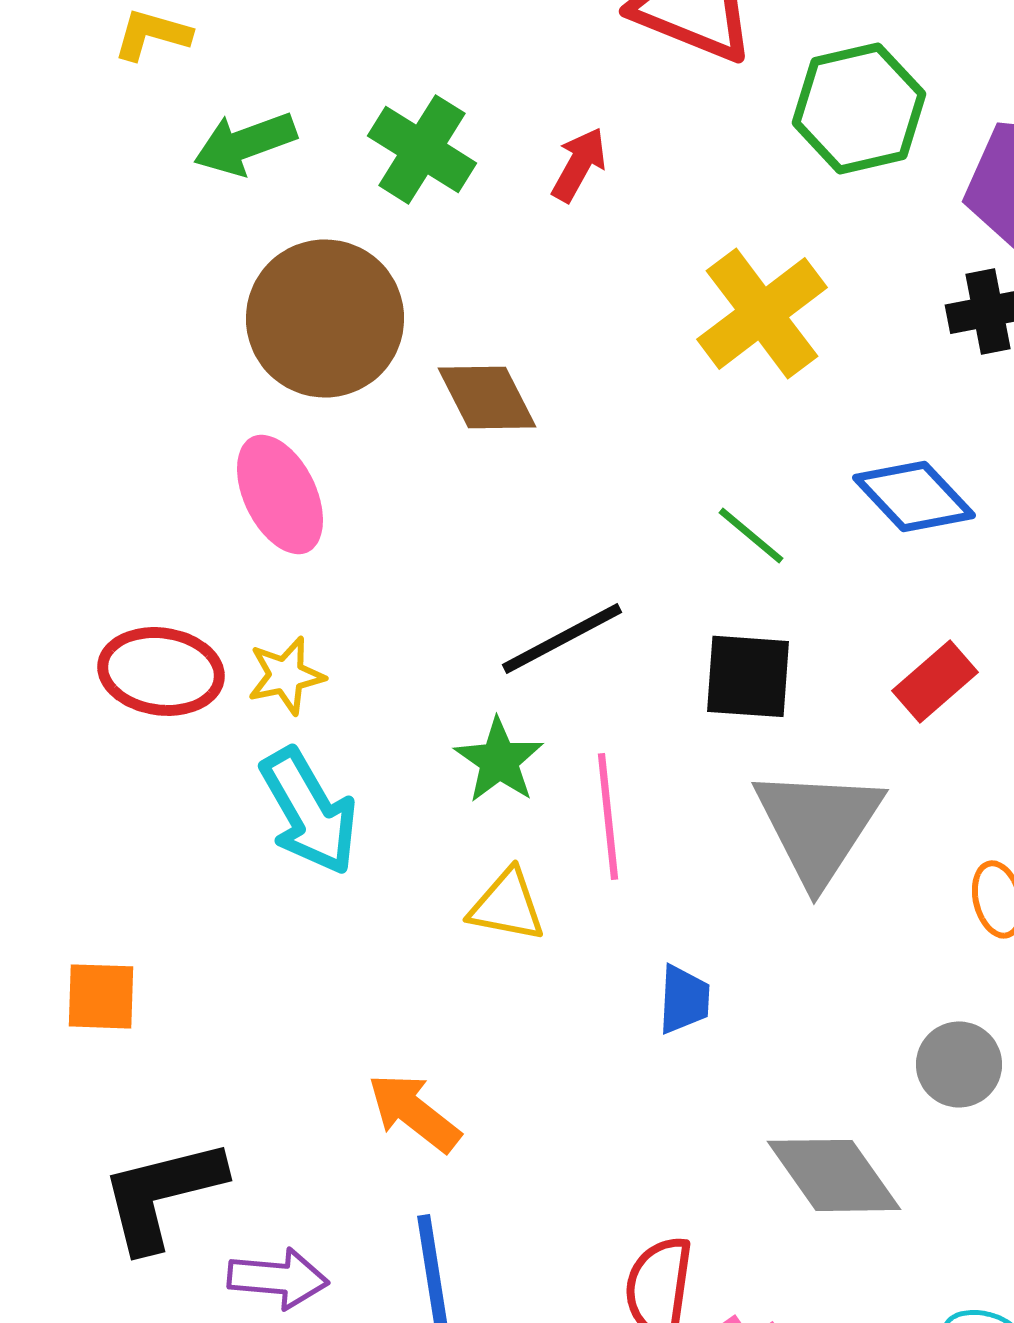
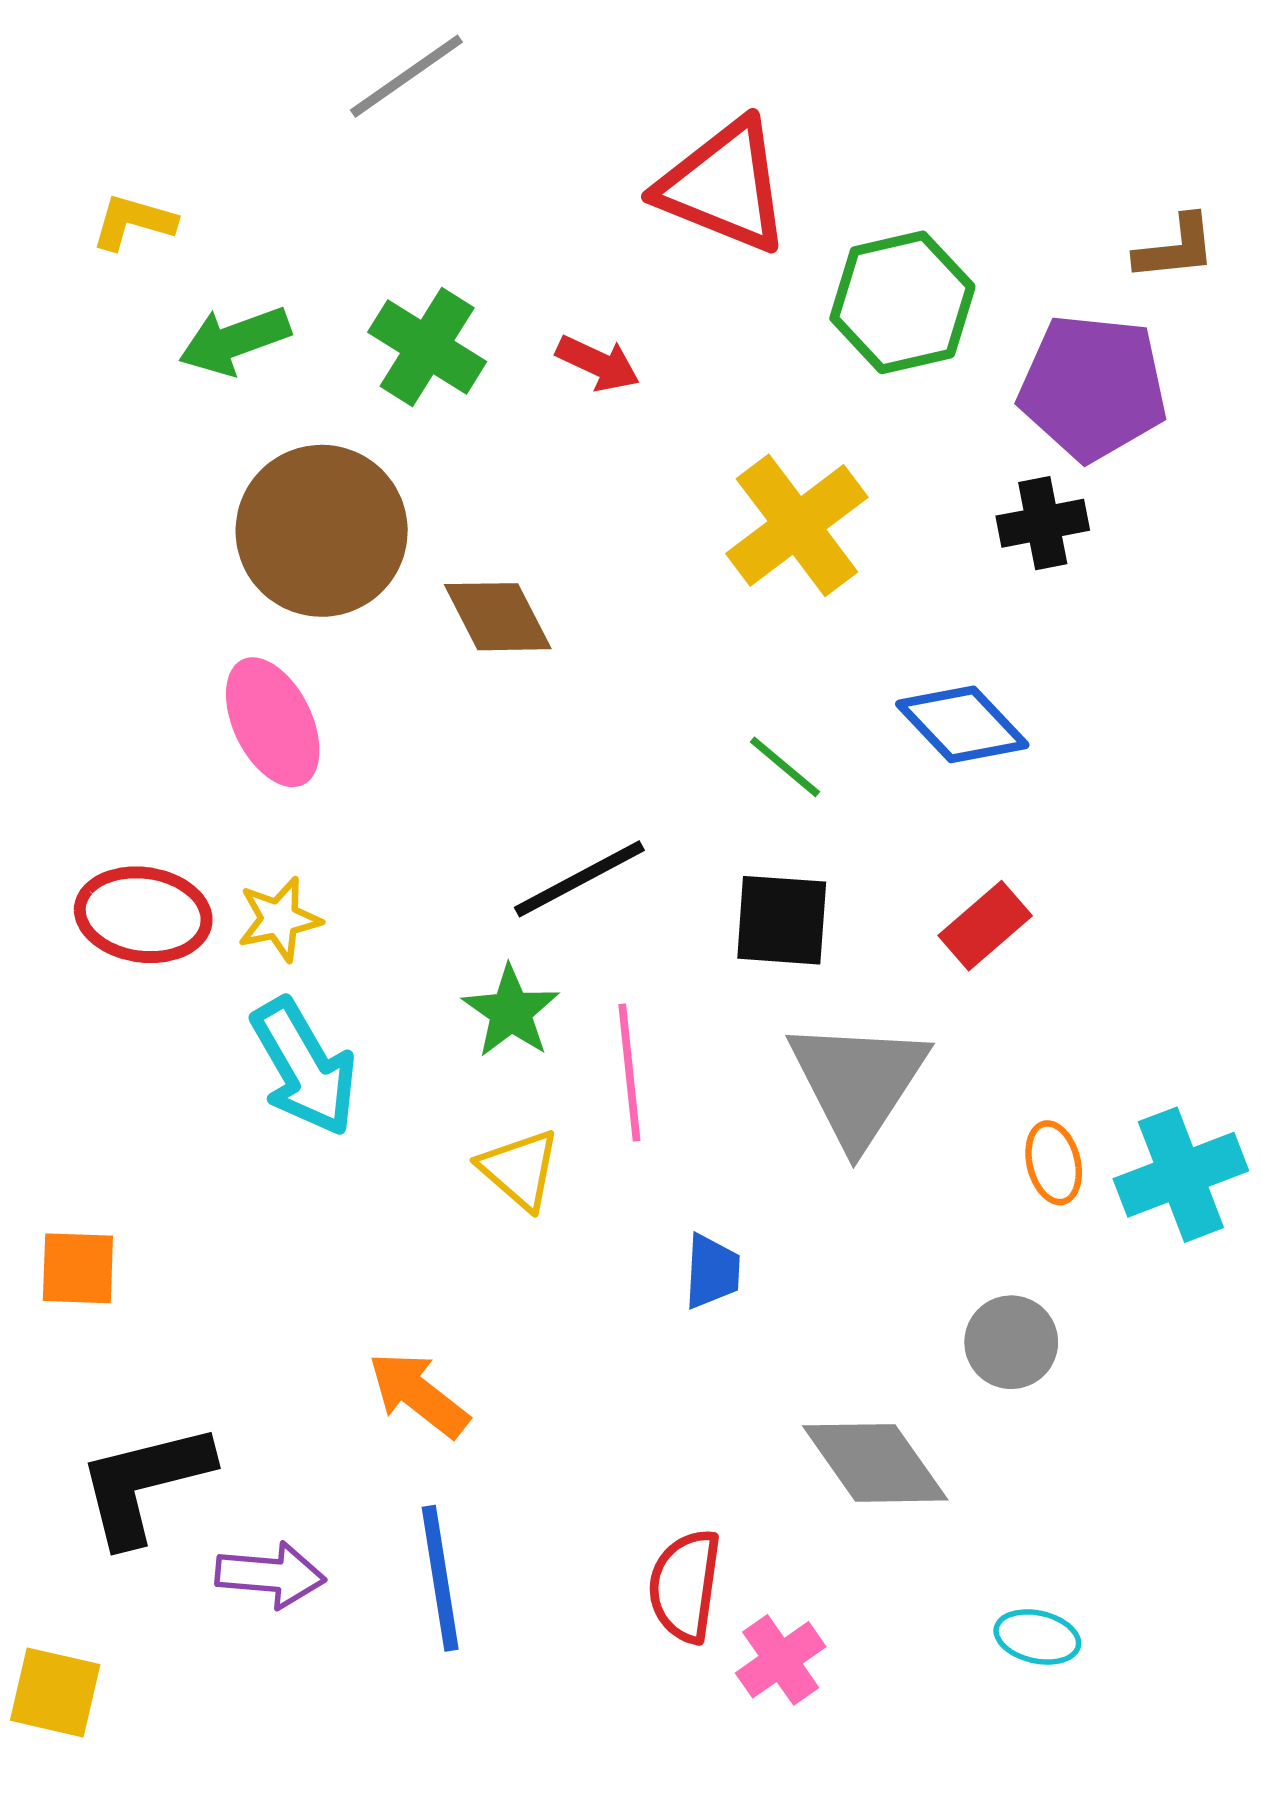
red arrow: (579, 164) -> (598, 363), turned 86
yellow triangle: (507, 905) -> (520, 1169), turned 30

